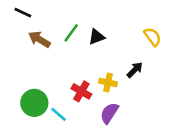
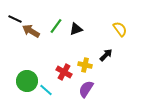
black line: (23, 13) -> (15, 19), moved

